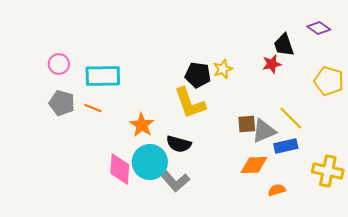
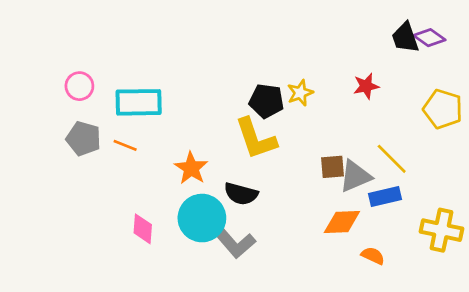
black trapezoid: (284, 45) -> (405, 38), moved
pink diamond: (120, 169) -> (143, 229), moved, size x0.7
orange semicircle: (277, 190) -> (373, 256), turned 42

